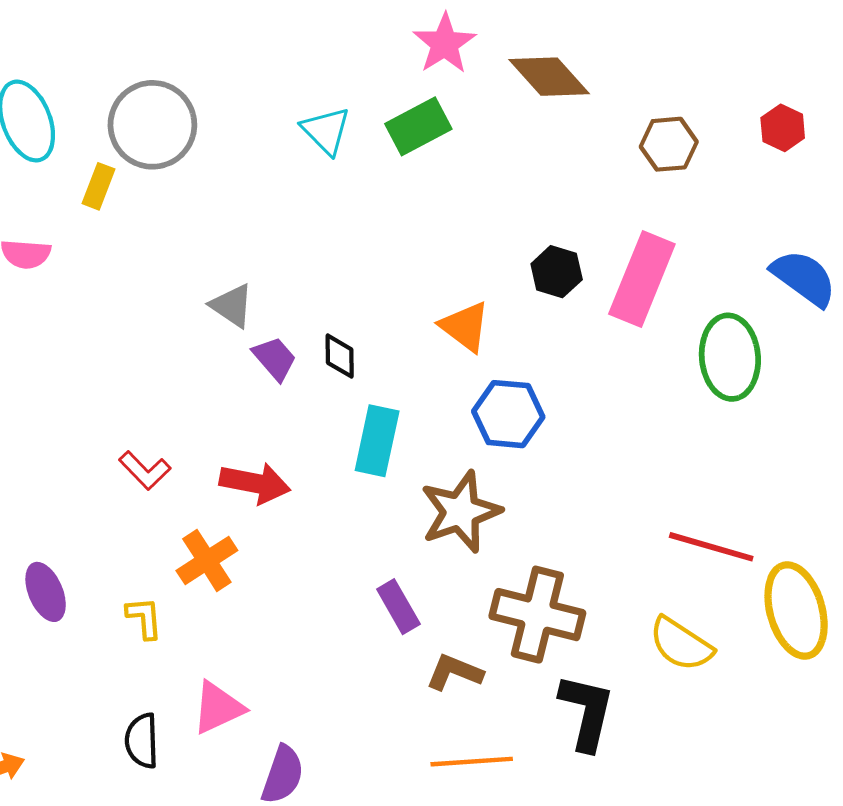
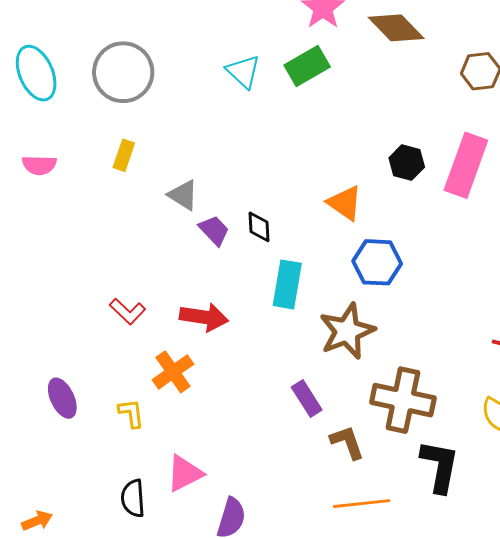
yellow rectangle: (98, 186) -> (124, 155), moved
brown L-shape: (454, 672) -> (347, 442), turned 51

